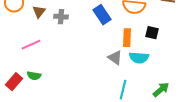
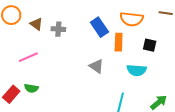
brown triangle: (39, 12) -> (36, 24), turned -32
orange rectangle: (127, 38) -> (119, 42), moved
gray triangle: (115, 58) -> (96, 66), moved

